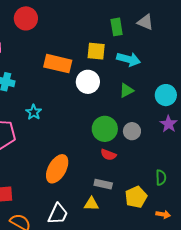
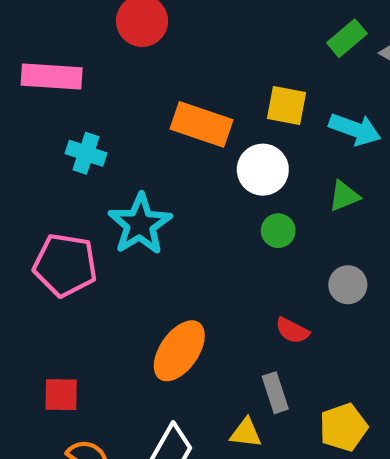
green rectangle: (117, 27) -> (347, 38), moved, turned 54
cyan star: (34, 112) -> (140, 224), size x1.8
green circle: (105, 129) -> (278, 231), moved, size x0.6
gray rectangle: (103, 184) -> (275, 393), turned 54

